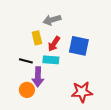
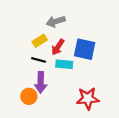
yellow rectangle: (37, 38) -> (40, 41), turned 72
cyan rectangle: (51, 60) -> (64, 64), moved
black line: (26, 61) -> (39, 60), moved

